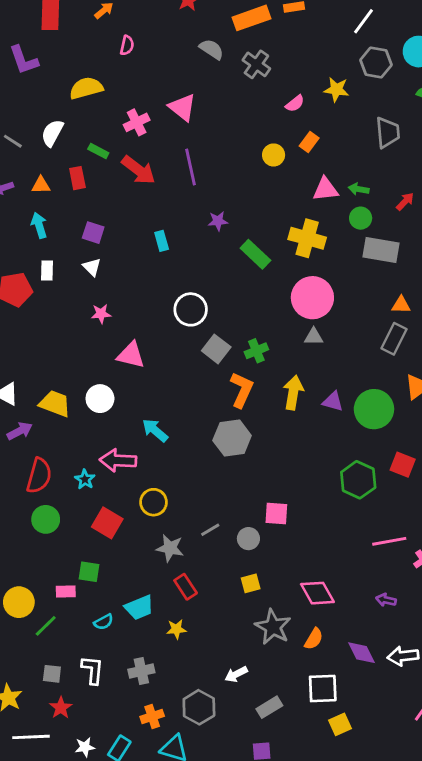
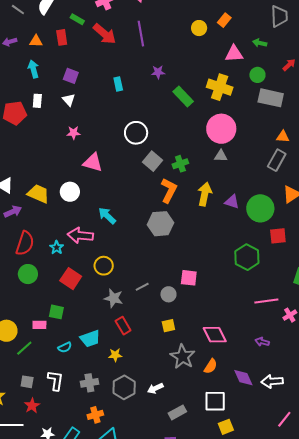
green arrow: (359, 189) -> (260, 43), moved
red square: (403, 465) -> (278, 236), moved, turned -30
gray hexagon: (199, 707) -> (124, 387), moved

